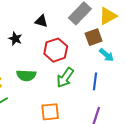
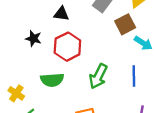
red hexagon: (56, 50) -> (67, 47), moved

